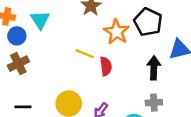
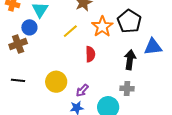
blue circle: (17, 36) -> (29, 27), moved
yellow line: (85, 54) -> (70, 31), moved, turned -70

